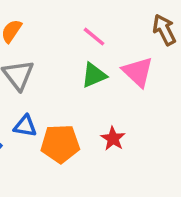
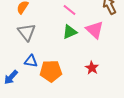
red star: (113, 139) -> (92, 68), moved

